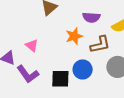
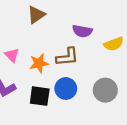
orange star: (74, 36) -> (39, 63), moved
brown L-shape: (100, 45) -> (67, 57), moved

